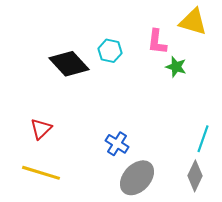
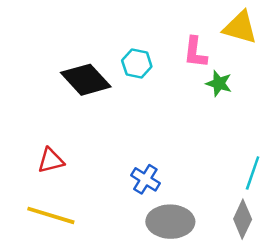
red triangle: (41, 129) -> (51, 161), turned 30
gray ellipse: (137, 178) -> (170, 222), turned 48

